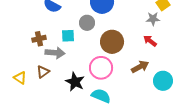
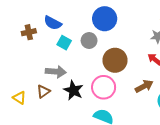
cyan square: (68, 36) -> (64, 43), moved, turned 32
brown cross: (39, 39) -> (29, 32), moved
black star: (75, 82) -> (73, 90), moved

